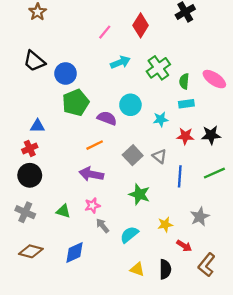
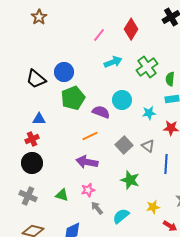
black trapezoid: (34, 61) -> (36, 79), moved

